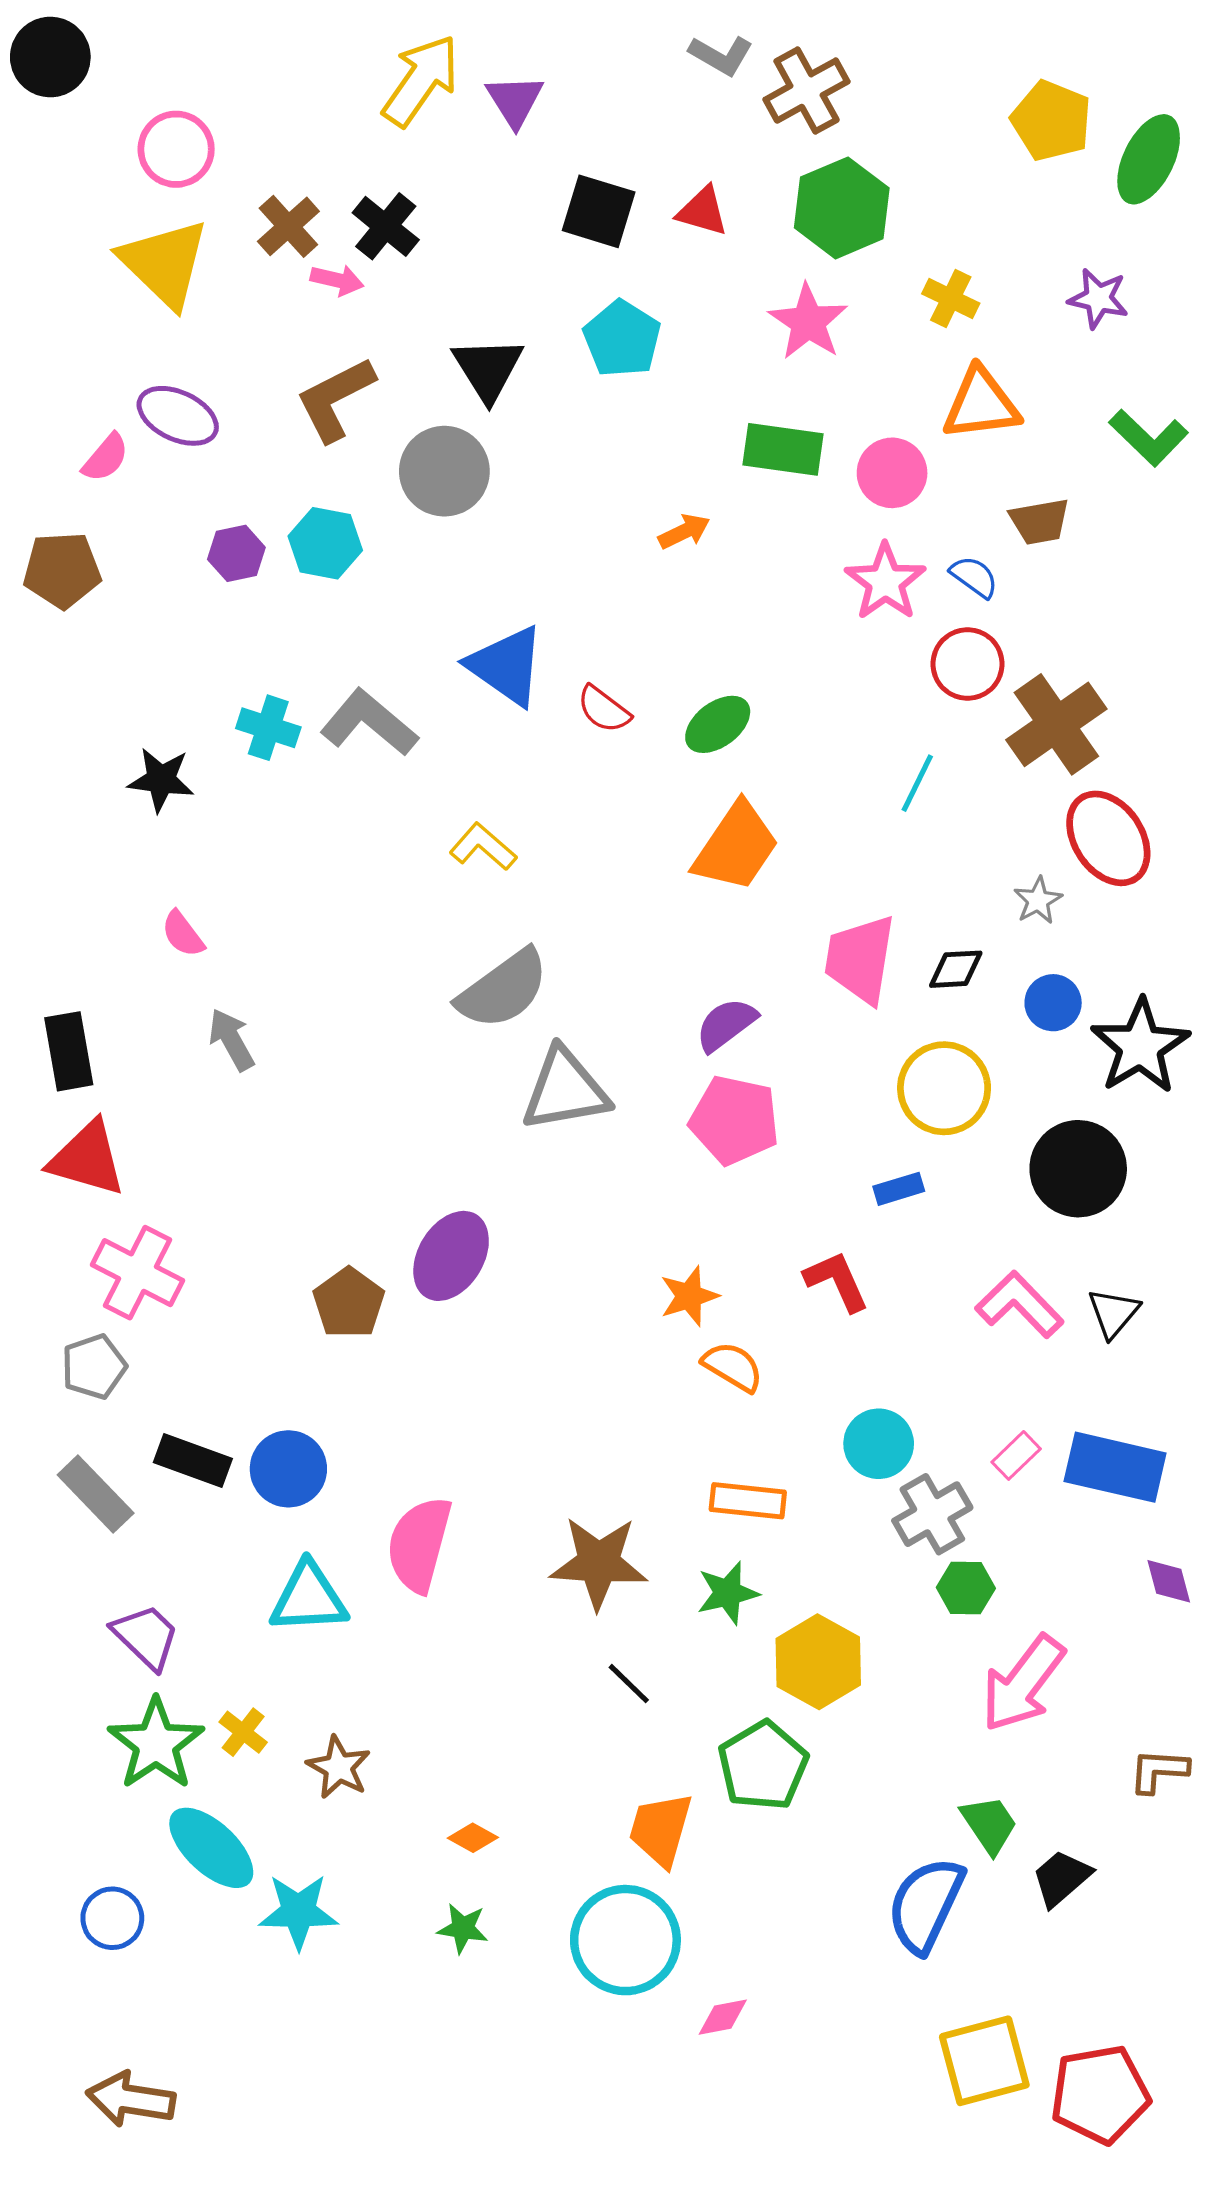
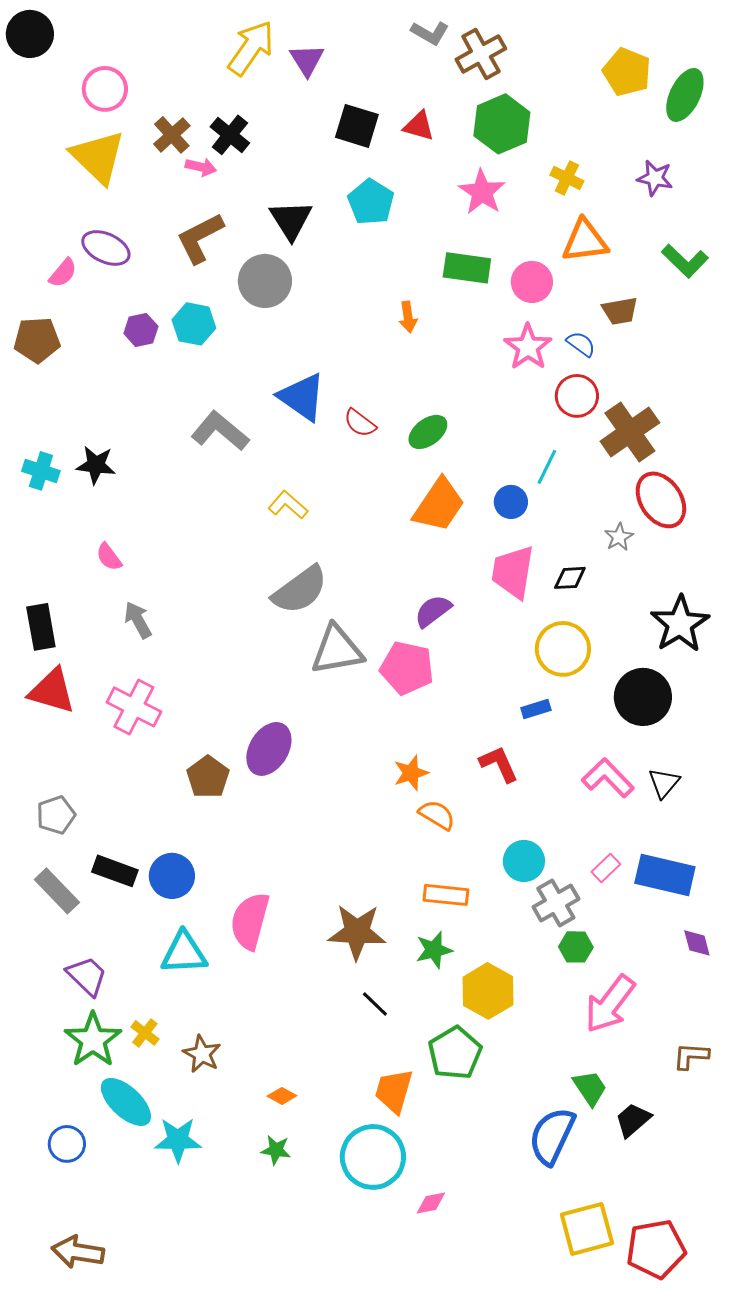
orange arrow: (684, 532) -> (408, 317), turned 108
cyan cross: (268, 728) -> (41, 471), moved
blue circle: (1053, 1003) -> (511, 502), moved
pink pentagon: (734, 1120) -> (407, 668), moved
pink cross: (137, 1273) -> (134, 707), moved

